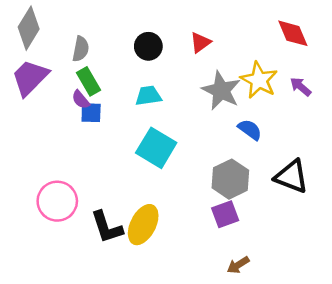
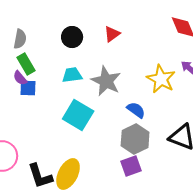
yellow star: (259, 80) -> (161, 79), moved
gray star: (221, 91) -> (106, 81), moved
blue semicircle: (250, 130) -> (136, 110), moved

